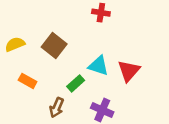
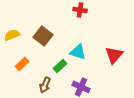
red triangle: (129, 71) -> (114, 55), moved
orange rectangle: (28, 81) -> (22, 64), turned -72

